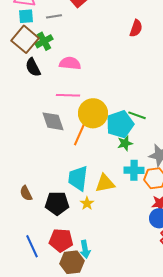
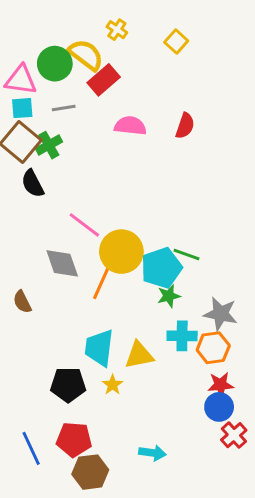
pink semicircle: (70, 63) -> (130, 126), moved
pink line: (68, 95) -> (84, 225), turned 35
brown semicircle: (26, 193) -> (22, 302), moved
cyan arrow: (85, 249) -> (152, 453), moved, turned -72

